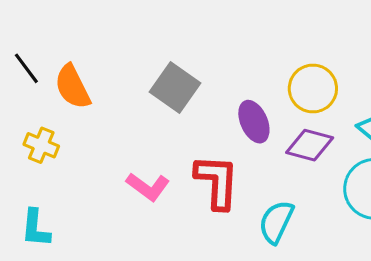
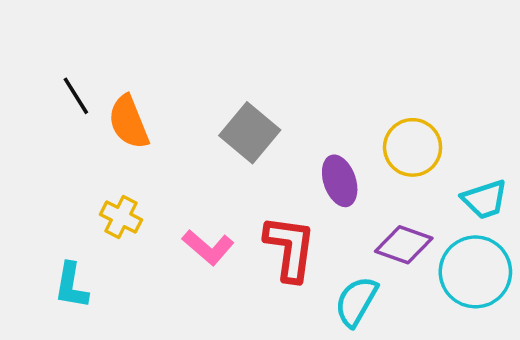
yellow cross: (41, 145) -> (121, 217), moved
purple diamond: (310, 145) -> (404, 245), moved

